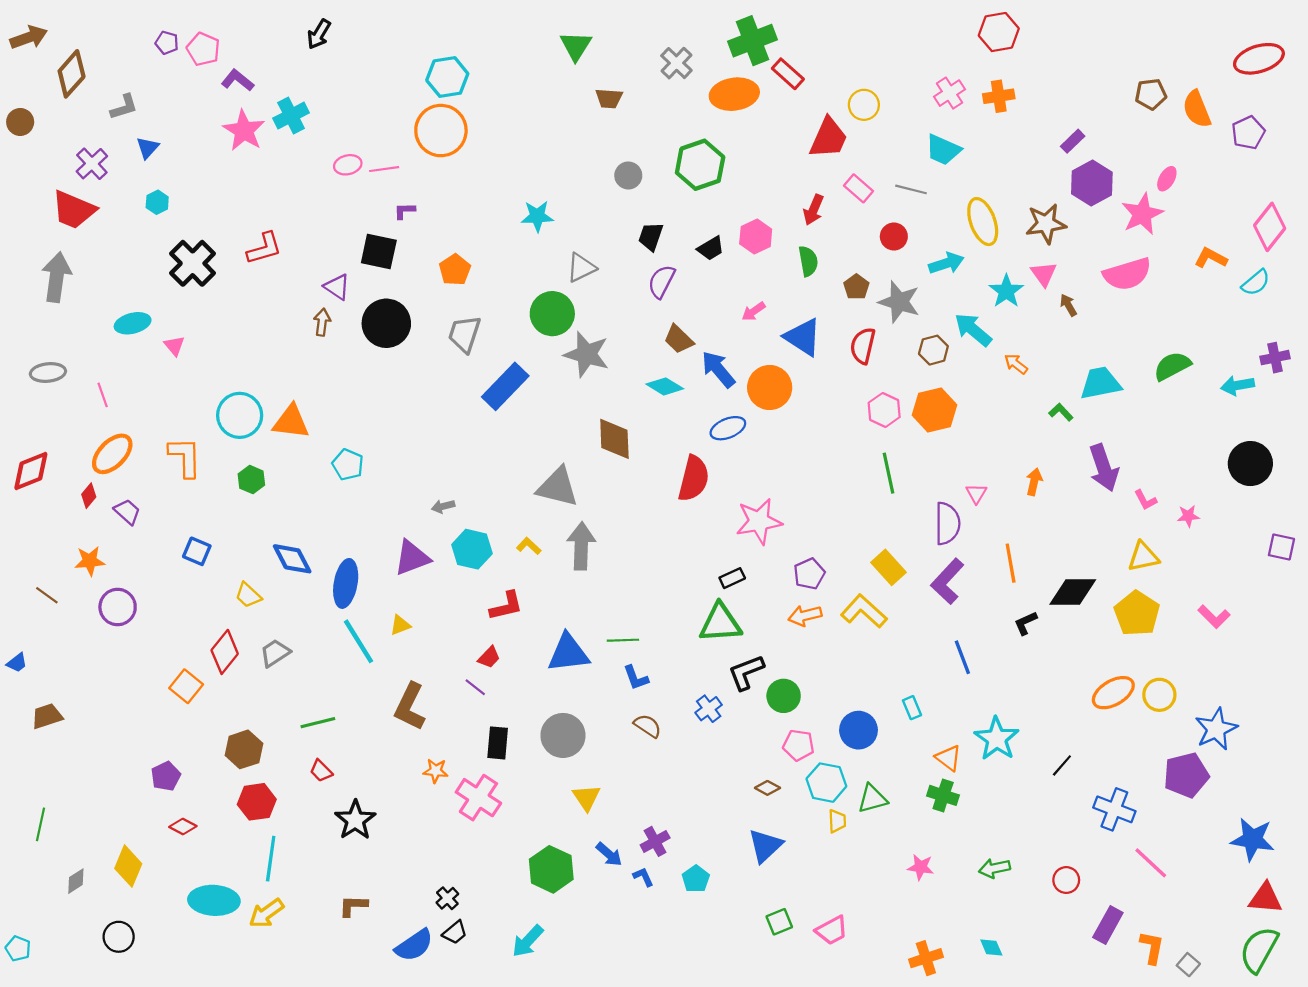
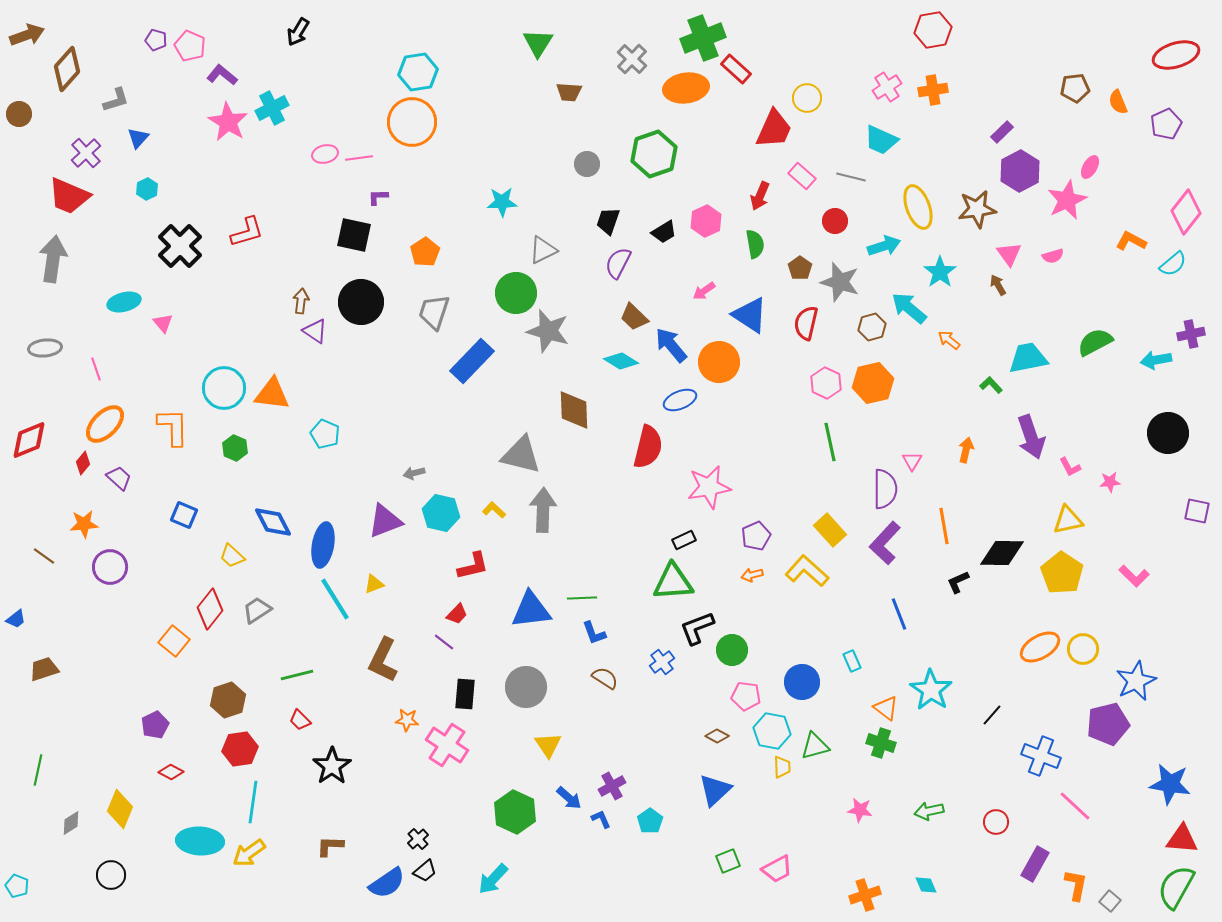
orange semicircle: (1197, 109) -> (1118, 102), size x0.7
pink triangle: (1044, 274) -> (1009, 254), moved
pink semicircle: (1127, 274) -> (1053, 256), size x0.5
purple triangle: (337, 287) -> (315, 331), moved
orange arrow: (805, 616) -> (752, 575), size x0.7

